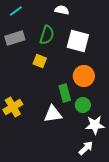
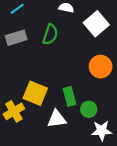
white square: (78, 41) -> (96, 24), moved, turned 35
yellow square: (40, 61) -> (35, 93), moved, size x1.6
orange circle: (84, 76) -> (101, 67), moved

